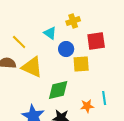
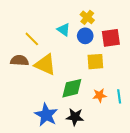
yellow cross: (73, 21) -> (87, 17), turned -32
blue circle: (66, 49) -> (85, 36), moved
orange star: (87, 106) -> (100, 95), moved

